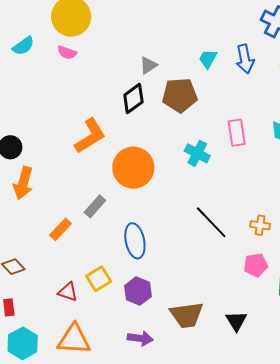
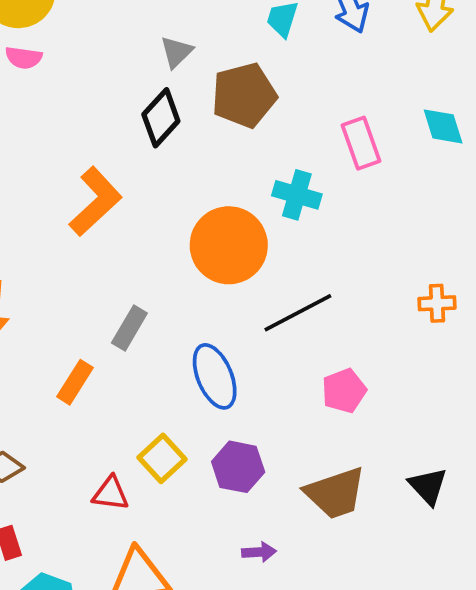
orange circle: (133, 168) -> (229, 245), moved
black line: (211, 222) -> (298, 313), moved, turned -63
pink pentagon: (256, 265) -> (344, 391), moved
purple arrow: (140, 338) -> (259, 552), size x0.7

